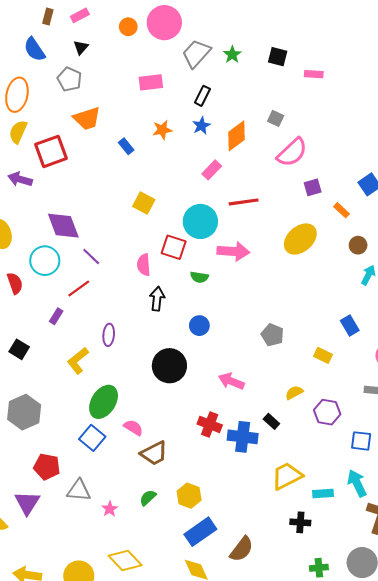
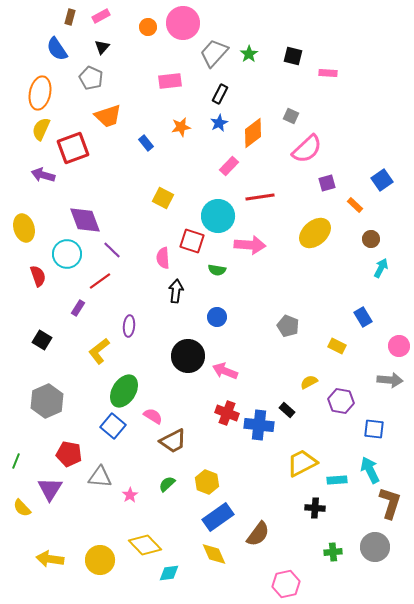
pink arrow: (231, 381) -> (225, 371), moved

